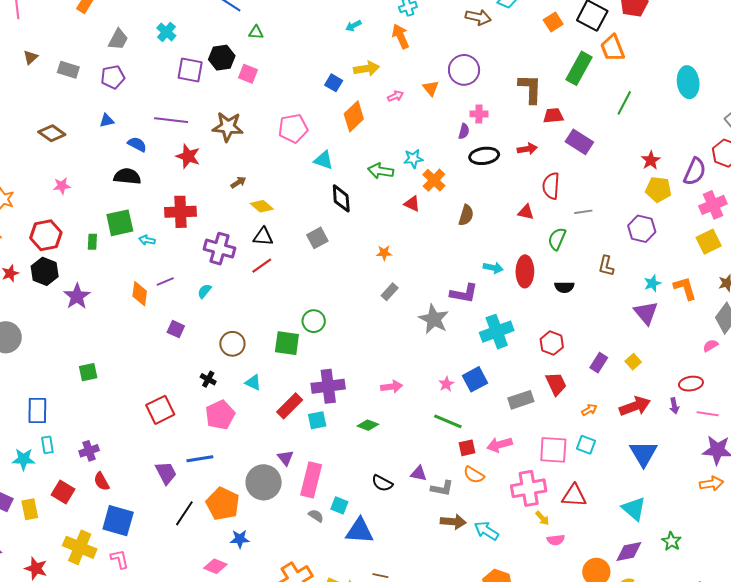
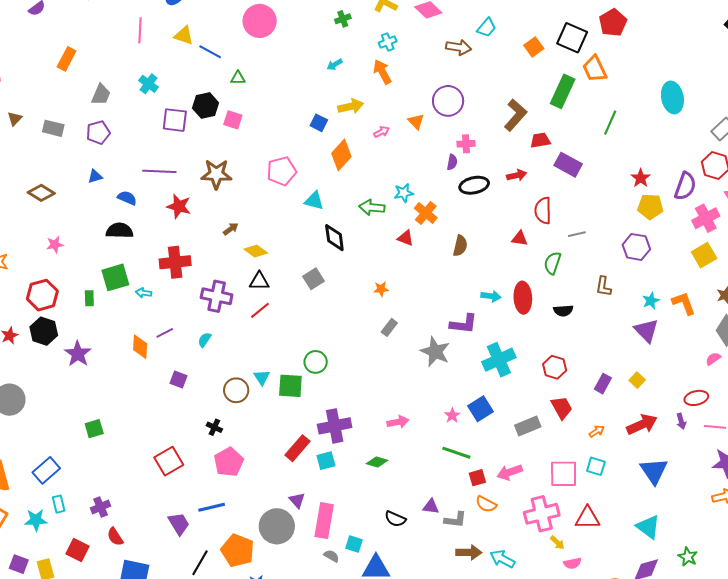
brown L-shape: (530, 89) -> (515, 115), turned 44
cyan triangle: (253, 382) -> (262, 377), moved, turned 36
blue rectangle: (37, 410) -> (46, 470), turned 52

